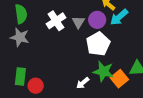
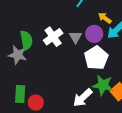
green semicircle: (21, 14) -> (26, 40), moved
white arrow: (83, 83) -> (83, 98), size x1.5

